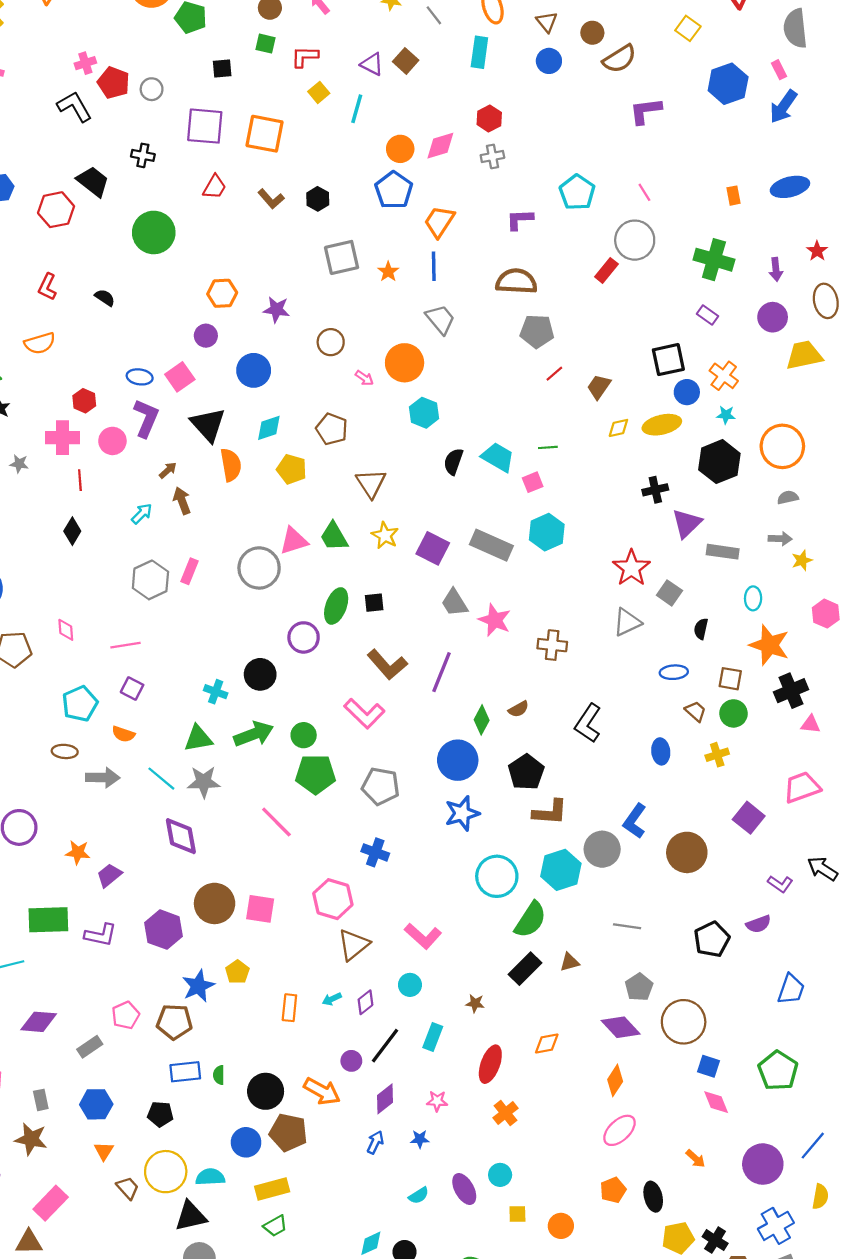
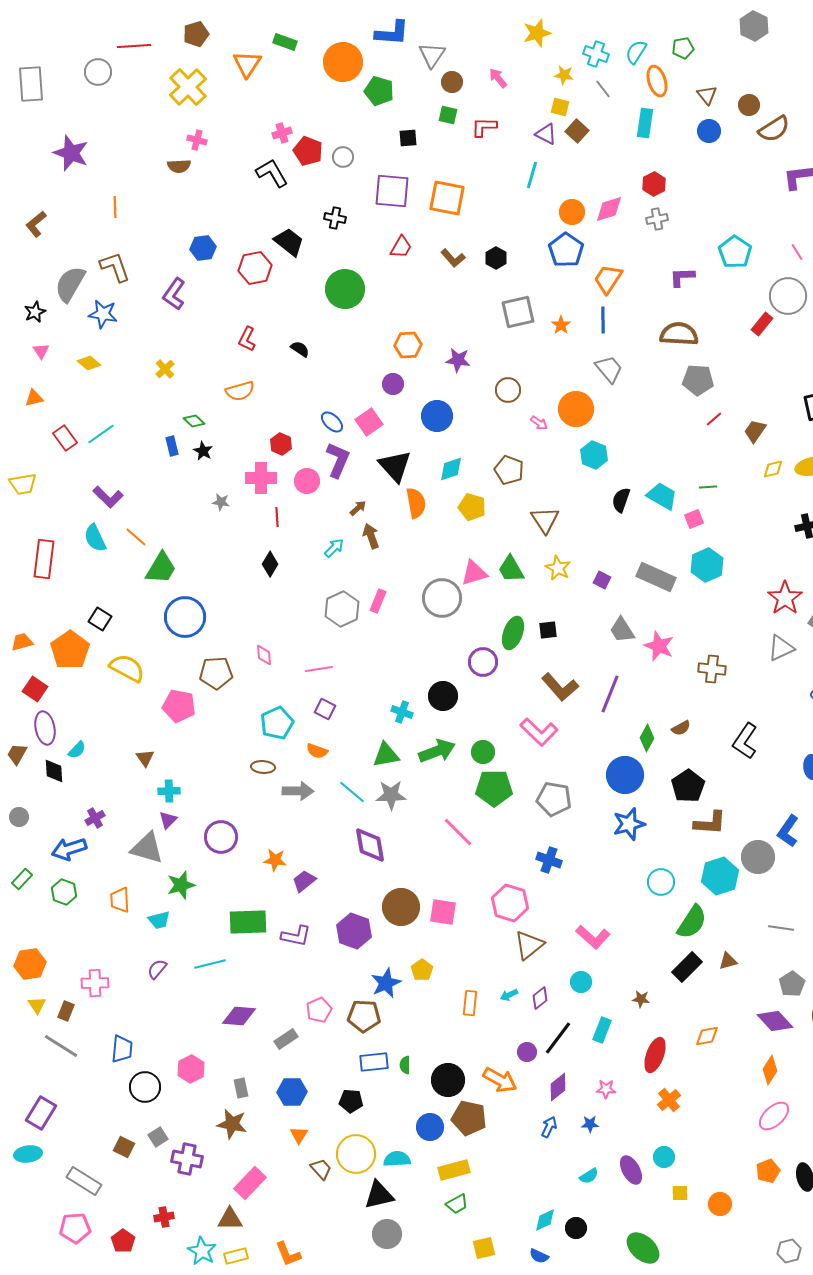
yellow square: (319, 92) -> (560, 107), moved, turned -36
blue ellipse: (140, 377) -> (332, 422), turned 35
purple square: (433, 548) -> (602, 580), size x0.6
cyan circle: (497, 876) -> (661, 882), size x0.7

